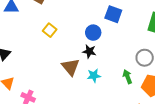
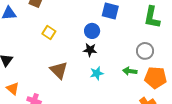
brown triangle: (71, 67) -> (59, 70), moved
green arrow: (127, 77) -> (130, 71), turned -56

